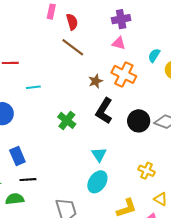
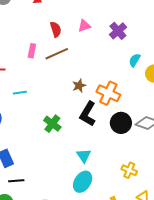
pink rectangle: (51, 12) -> (32, 51), moved
purple cross: (121, 19) -> (118, 31), moved, turned -30
pink triangle: (119, 43) -> (84, 26), moved, turned -32
brown line: (73, 47) -> (57, 54), turned -60
orange cross: (124, 74) -> (108, 93), moved

